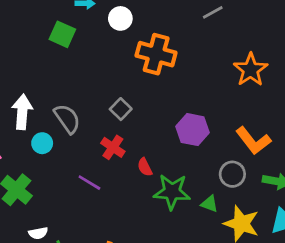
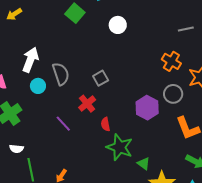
white circle: (120, 18) -> (118, 25), moved
orange cross: (156, 54) -> (171, 61), moved, size x0.7
gray circle: (232, 174) -> (173, 94), moved

